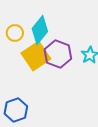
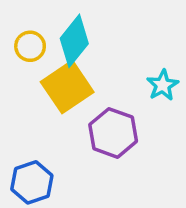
purple hexagon: (58, 54) -> (113, 133), moved

